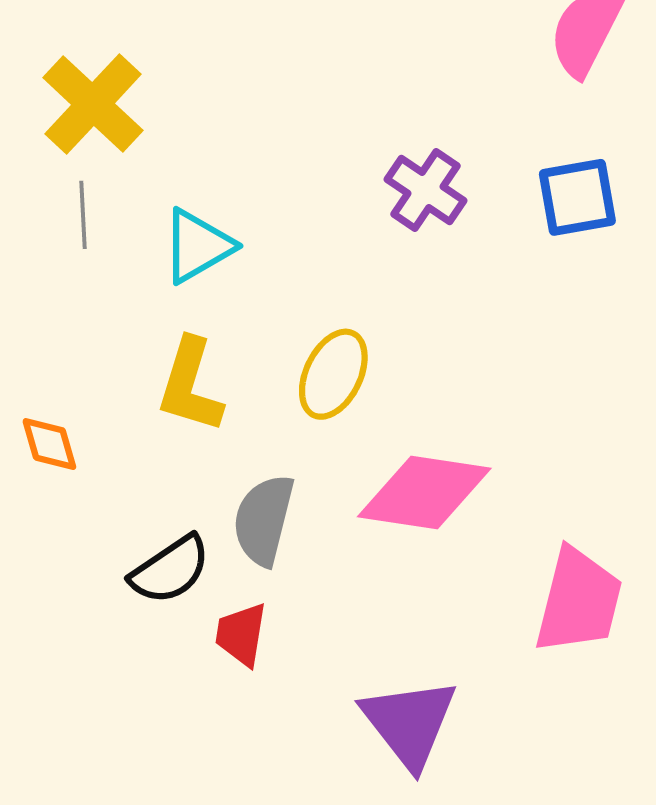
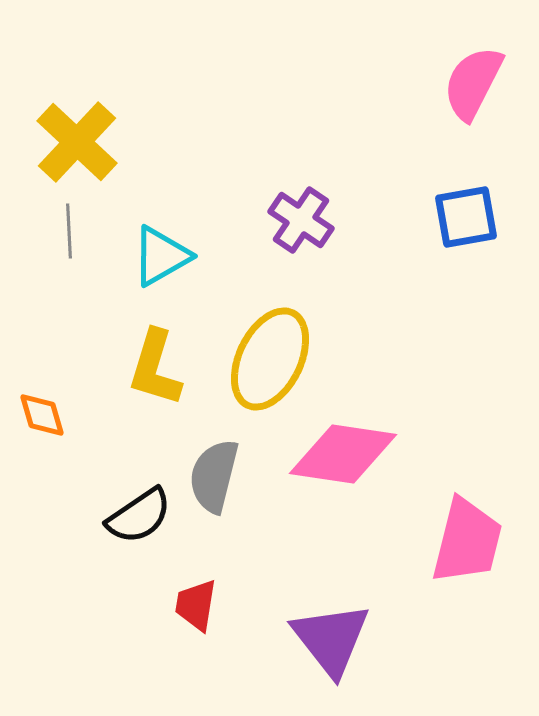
purple cross: (425, 190) -> (301, 220), moved
yellow ellipse: (333, 374) -> (270, 359), size x1.4
red trapezoid: (241, 634) -> (196, 605), moved

